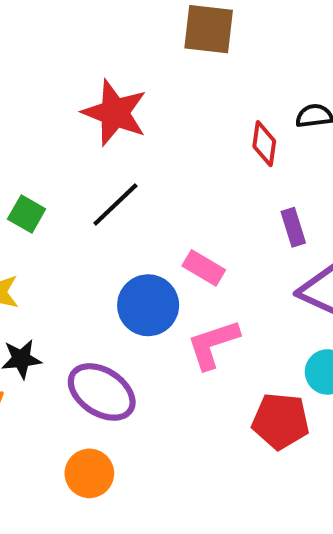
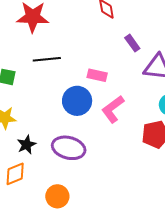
black line: (115, 205) -> (47, 59), turned 56
orange circle: (89, 473) -> (57, 196), moved

